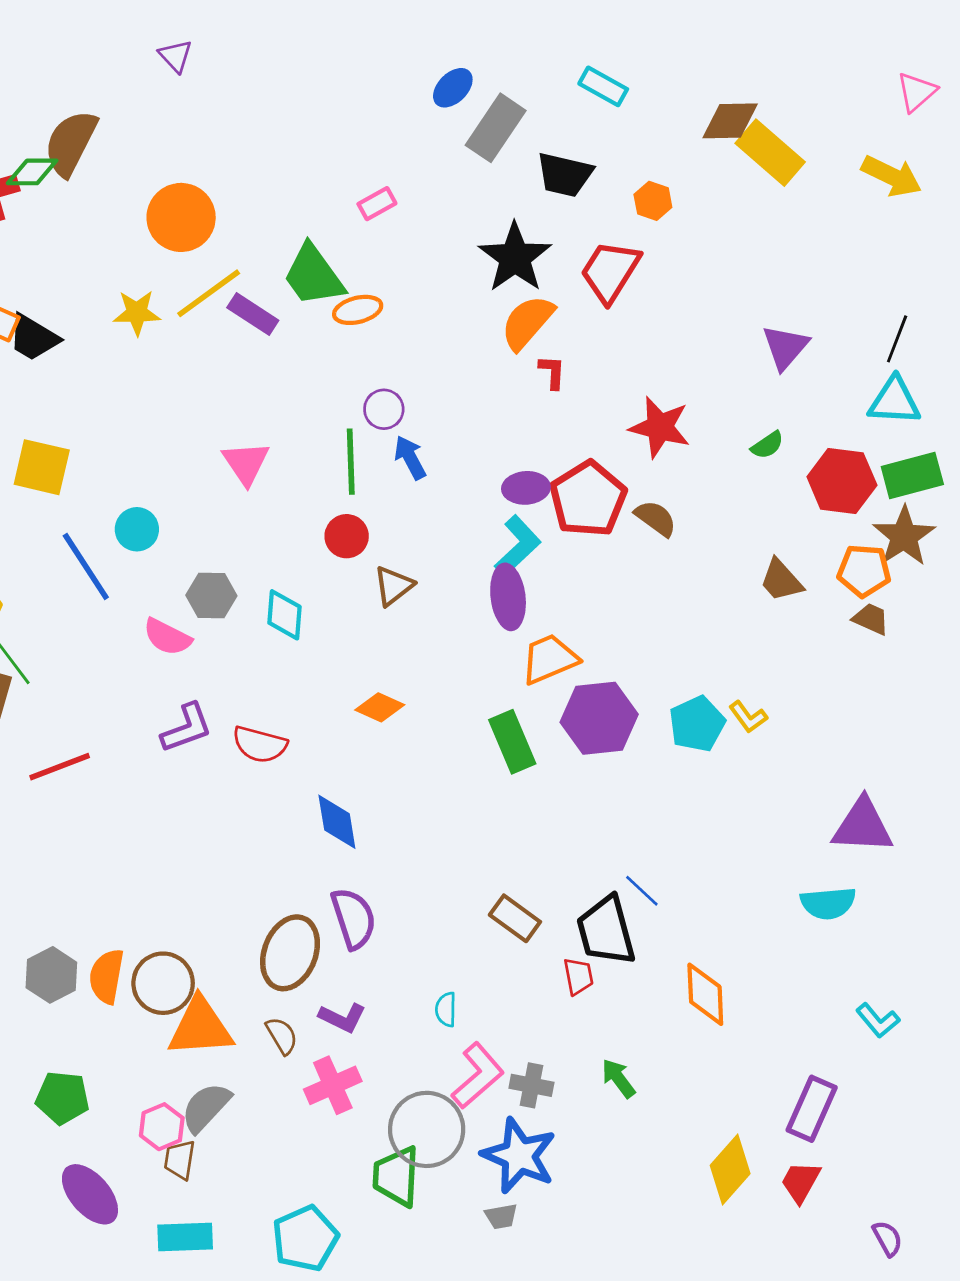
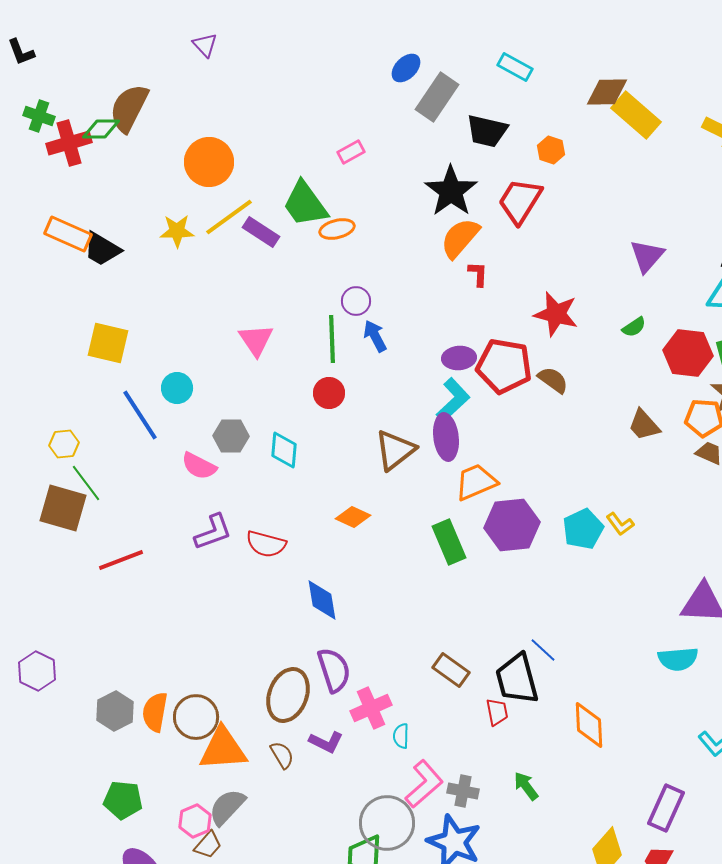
red pentagon: (588, 499) -> (504, 366), turned -30
brown triangle: (394, 586) -> (395, 450), moved, size x1.4
pink cross: (333, 1085) -> (371, 708), moved
brown trapezoid: (180, 1160) -> (208, 845), turned -148

